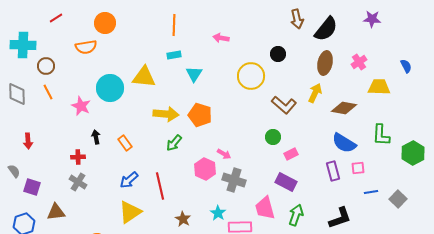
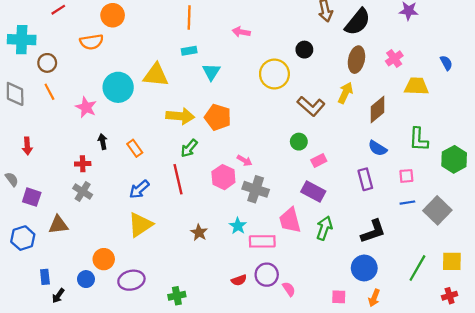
brown diamond: (344, 108) -> (378, 109), turned -50
blue semicircle: (344, 143) -> (378, 148), size x0.7
pink square: (358, 168) -> (406, 176), moved
red line: (160, 186) -> (178, 179), moved
gray square: (398, 199) -> (437, 210), size x1.4

